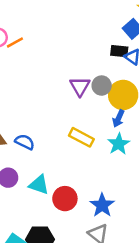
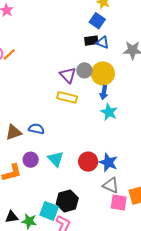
yellow rectangle: (81, 137) -> (67, 97), moved
cyan triangle: (39, 185) -> (56, 159), turned 42
red circle: (65, 199) -> (88, 162), moved

